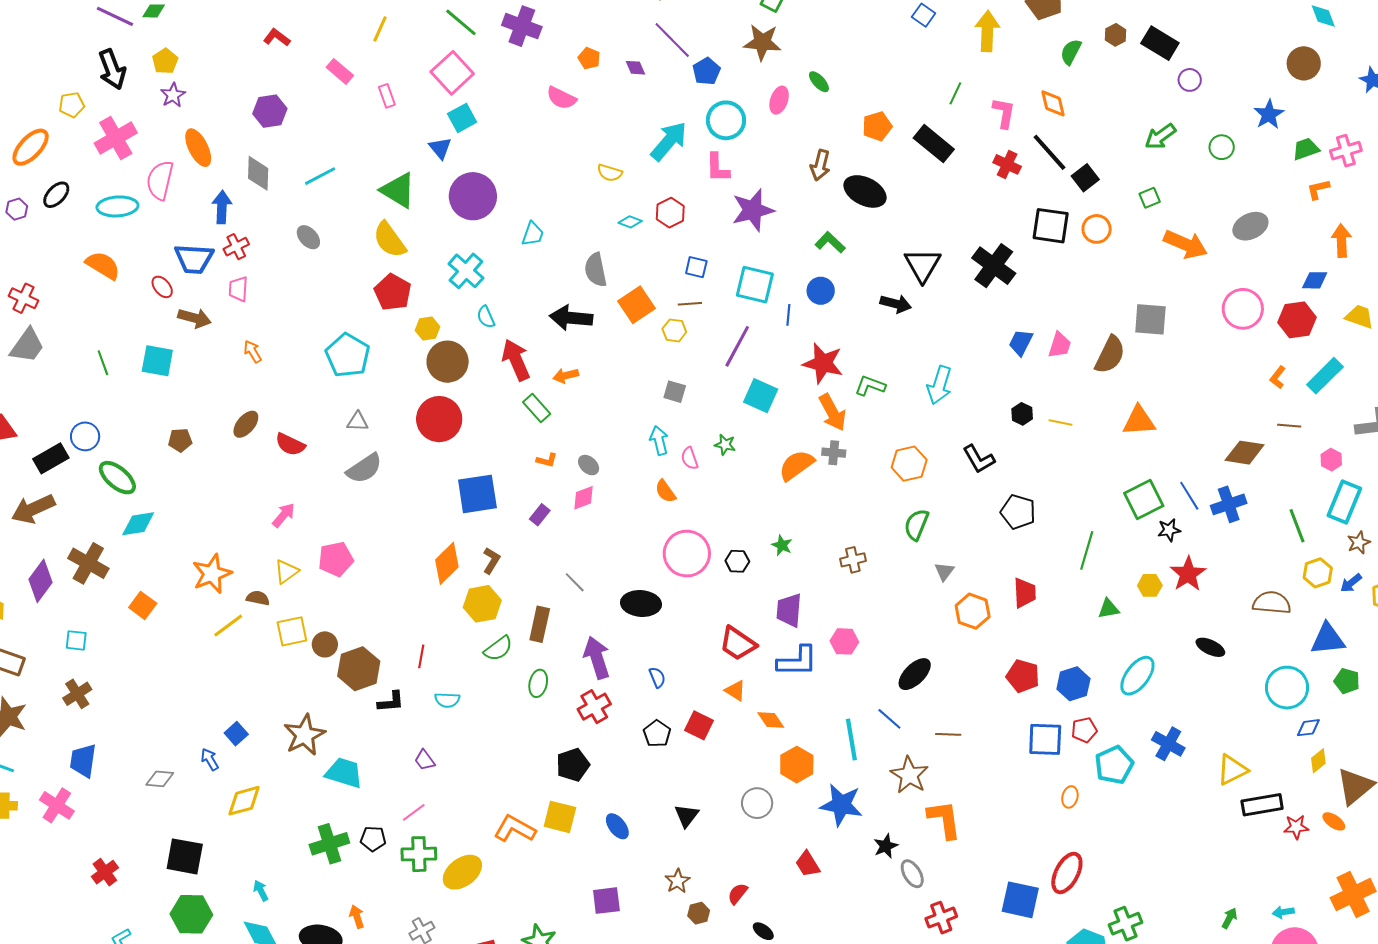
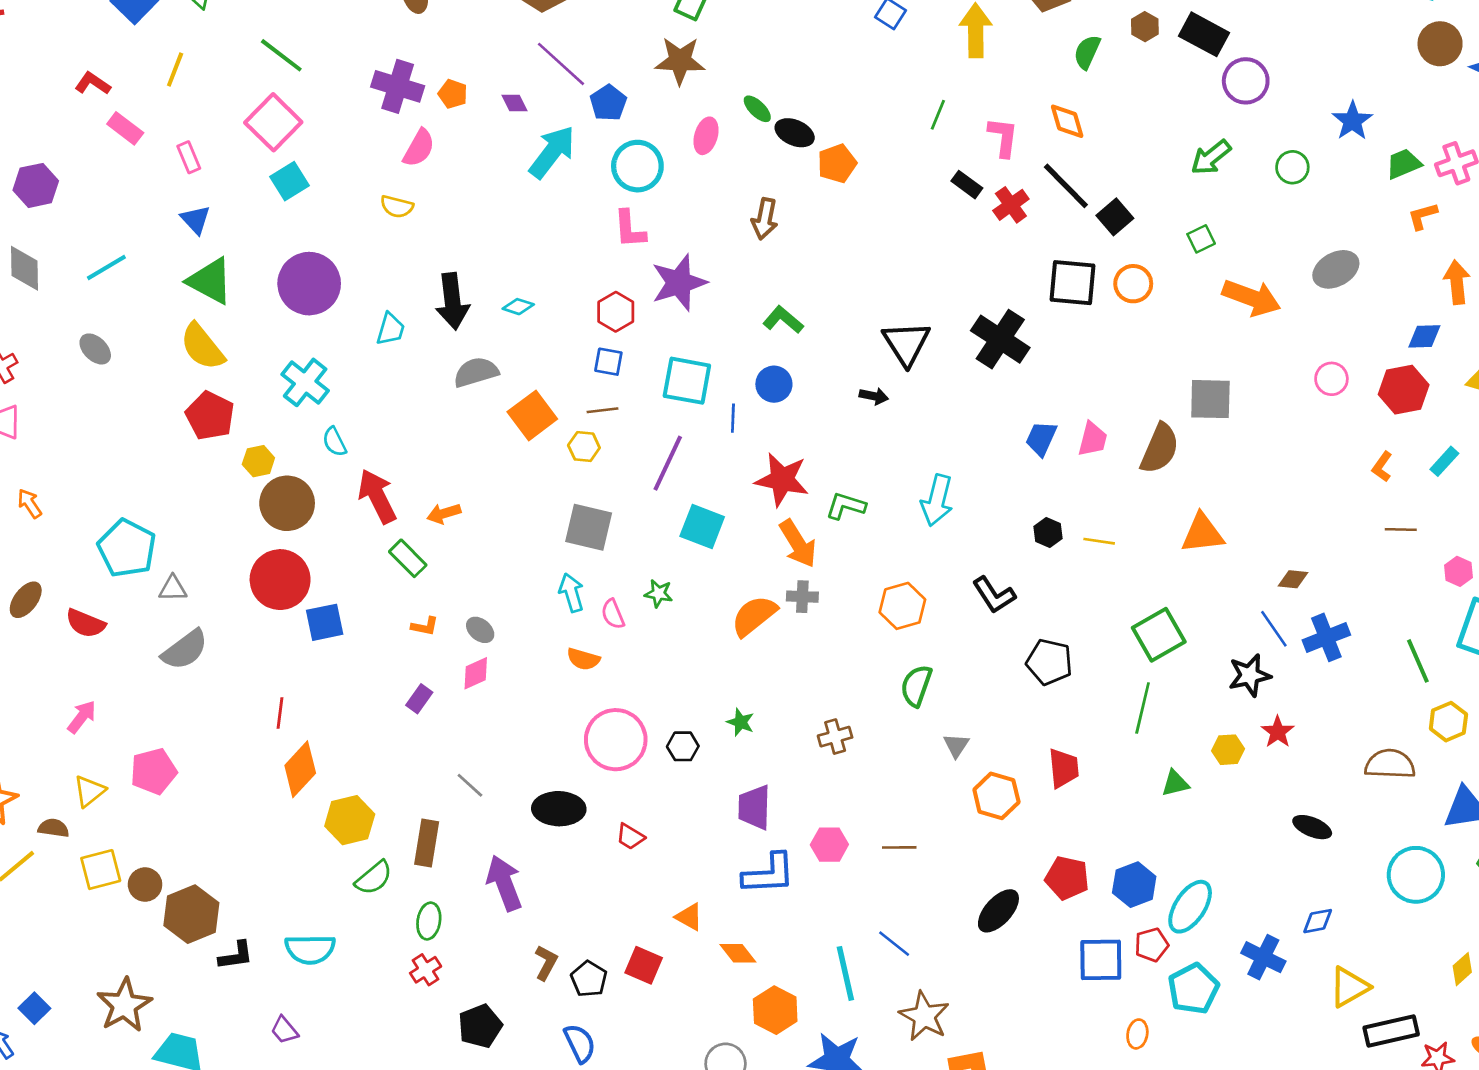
purple cross: (522, 26) -> (398, 86), moved
red L-shape: (277, 37) -> (93, 83), moved
brown circle: (1304, 63) -> (1440, 44), moved
purple circle: (1190, 80) -> (1246, 81), size x1.5
pink semicircle: (561, 98) -> (419, 148), turned -84
cyan arrow: (669, 141) -> (552, 152), moved
black rectangle: (934, 144) -> (967, 185), moved, size x0.6
blue triangle: (440, 148) -> (195, 220), moved
red cross: (1007, 164) -> (1011, 205), turned 32
yellow semicircle: (610, 173) -> (397, 207), moved
black ellipse: (865, 191) -> (795, 133), moved, size x0.7
red hexagon: (670, 213) -> (616, 312), moved
gray semicircle: (596, 270) -> (476, 372), turned 88
black arrow: (896, 304) -> (874, 396), size x0.7
pink circle: (1243, 309) -> (1331, 379), size x0.6
black arrow: (571, 318) -> (452, 301), moved, turned -99
cyan pentagon: (348, 355) -> (127, 548), moved
cyan rectangle: (1325, 376) -> (1444, 461), size x0.6
gray square: (675, 392) -> (589, 527), size x1.6
brown diamond: (1245, 453) -> (1293, 579), moved, size x0.6
orange semicircle: (665, 491) -> (583, 659), turned -35
blue square: (477, 494) -> (325, 622), moved, size x0.7
green square: (1144, 499) -> (1159, 635), moved
black star: (1169, 530) -> (1250, 675), size x1.4
brown L-shape: (491, 560) -> (546, 963), moved
red star: (1188, 574) -> (1278, 732), size x0.7
red trapezoid: (738, 644) -> (630, 837), moved, size x0.6
red line: (421, 656) -> (280, 713), moved
black ellipse: (915, 674) -> (998, 911), moved
cyan ellipse: (1137, 676) -> (1190, 907), moved
blue semicircle: (657, 677) -> (580, 1043), moved, size x1.4
cyan semicircle: (447, 700) -> (310, 949), size x1.5
red cross: (594, 707) -> (426, 970), moved, size x0.7
blue diamond: (1308, 728) -> (1318, 921), moved
brown line: (948, 734) -> (899, 847), moved

